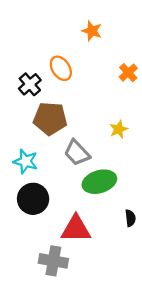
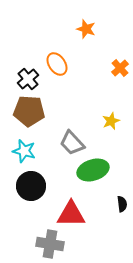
brown pentagon: (50, 119) -> (29, 111), moved

